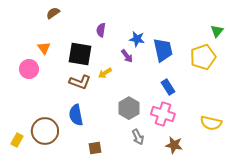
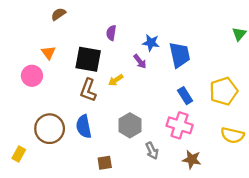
yellow pentagon: (203, 57) -> (224, 91), moved
brown L-shape: (80, 82) -> (88, 90), turned 90
gray hexagon: (129, 108) -> (130, 125), moved
brown circle: (45, 131) -> (50, 129), moved

